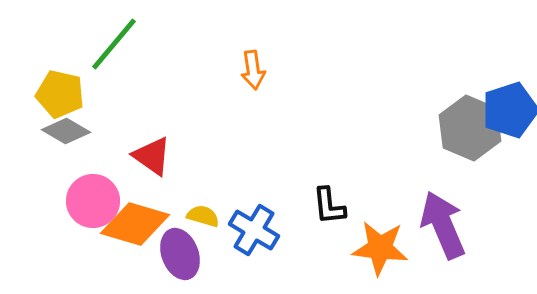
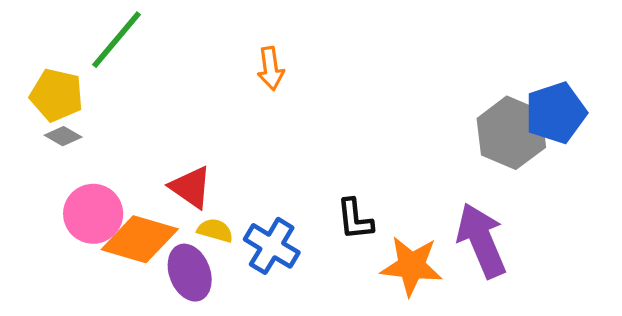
gray diamond: (66, 131) -> (63, 136), size x0.7
red triangle: (152, 156) -> (191, 187), moved

